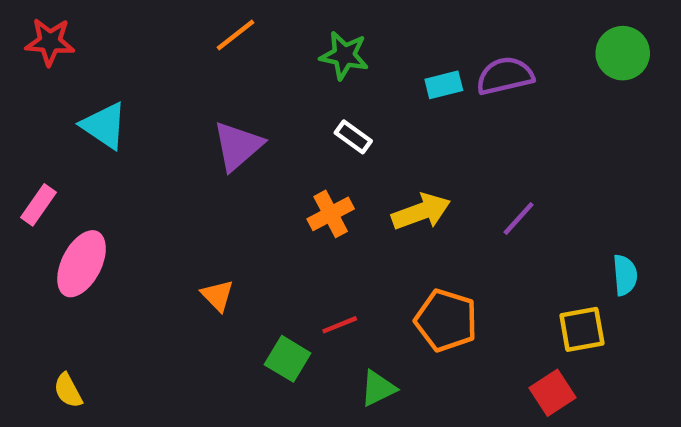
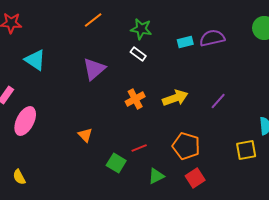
white rectangle: (353, 137) -> (138, 54), moved
red square: (553, 393) -> (195, 178), moved

